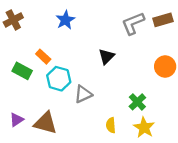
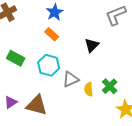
orange rectangle: (43, 57) -> (52, 34), moved
green cross: (137, 102) -> (110, 86), moved
yellow semicircle: (111, 125) -> (89, 89), moved

